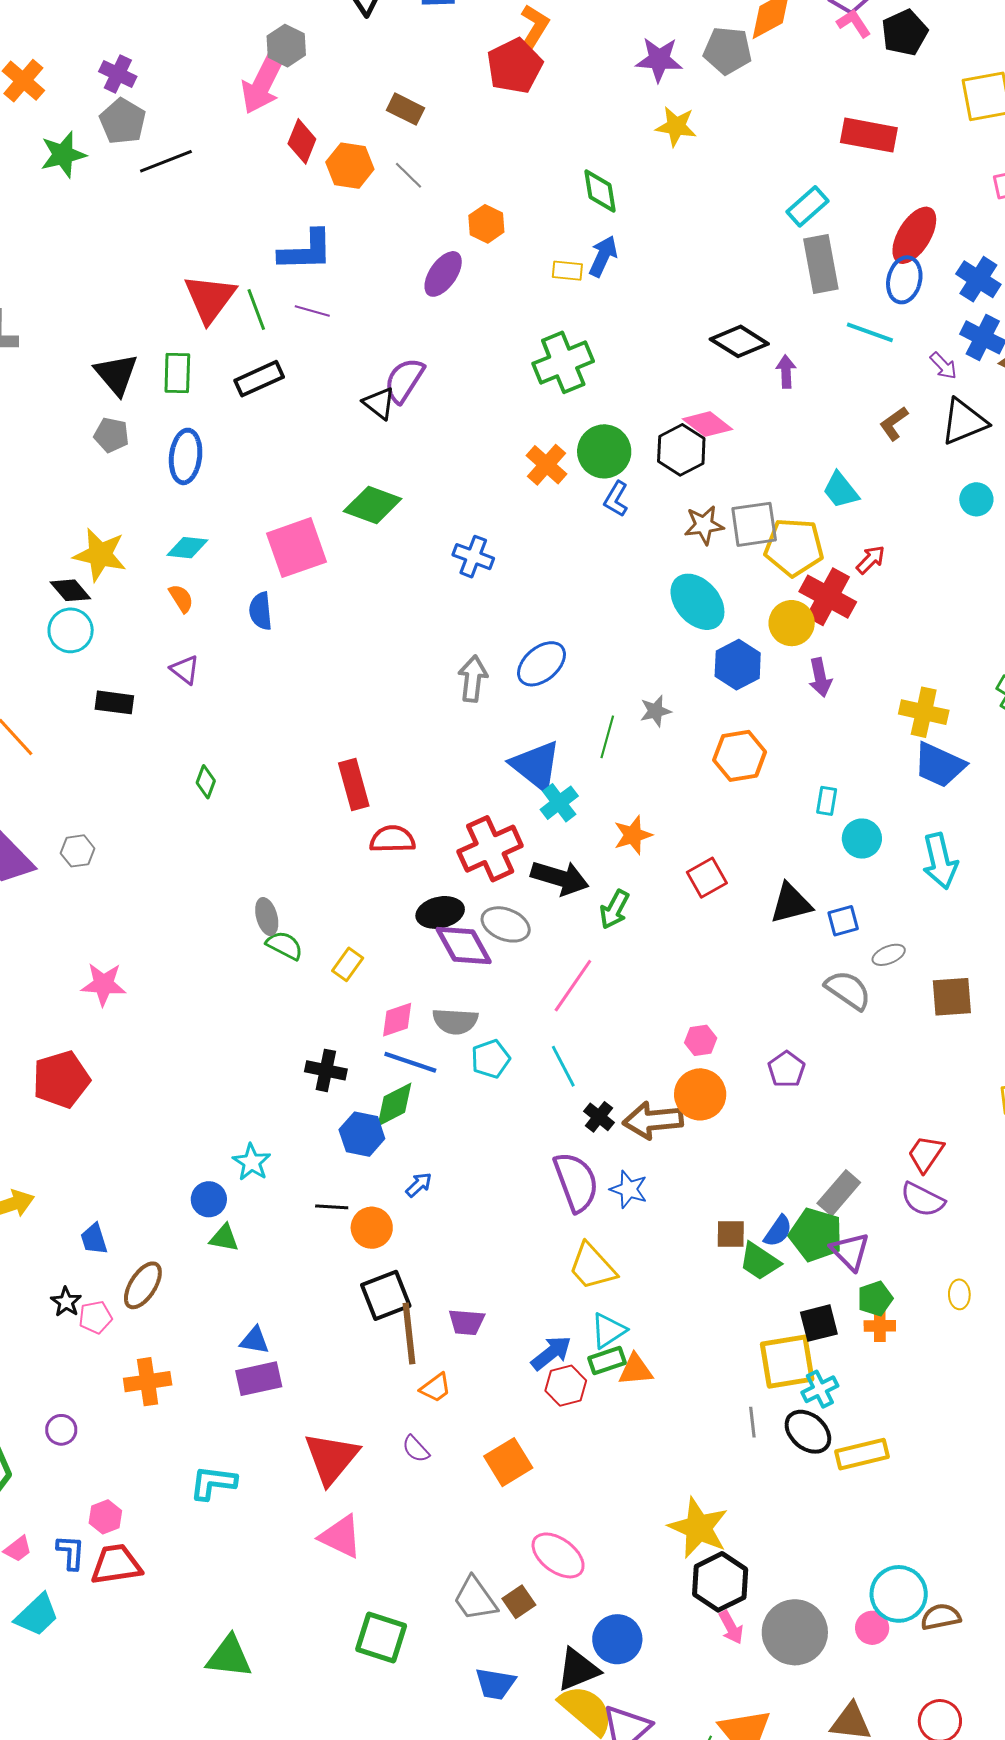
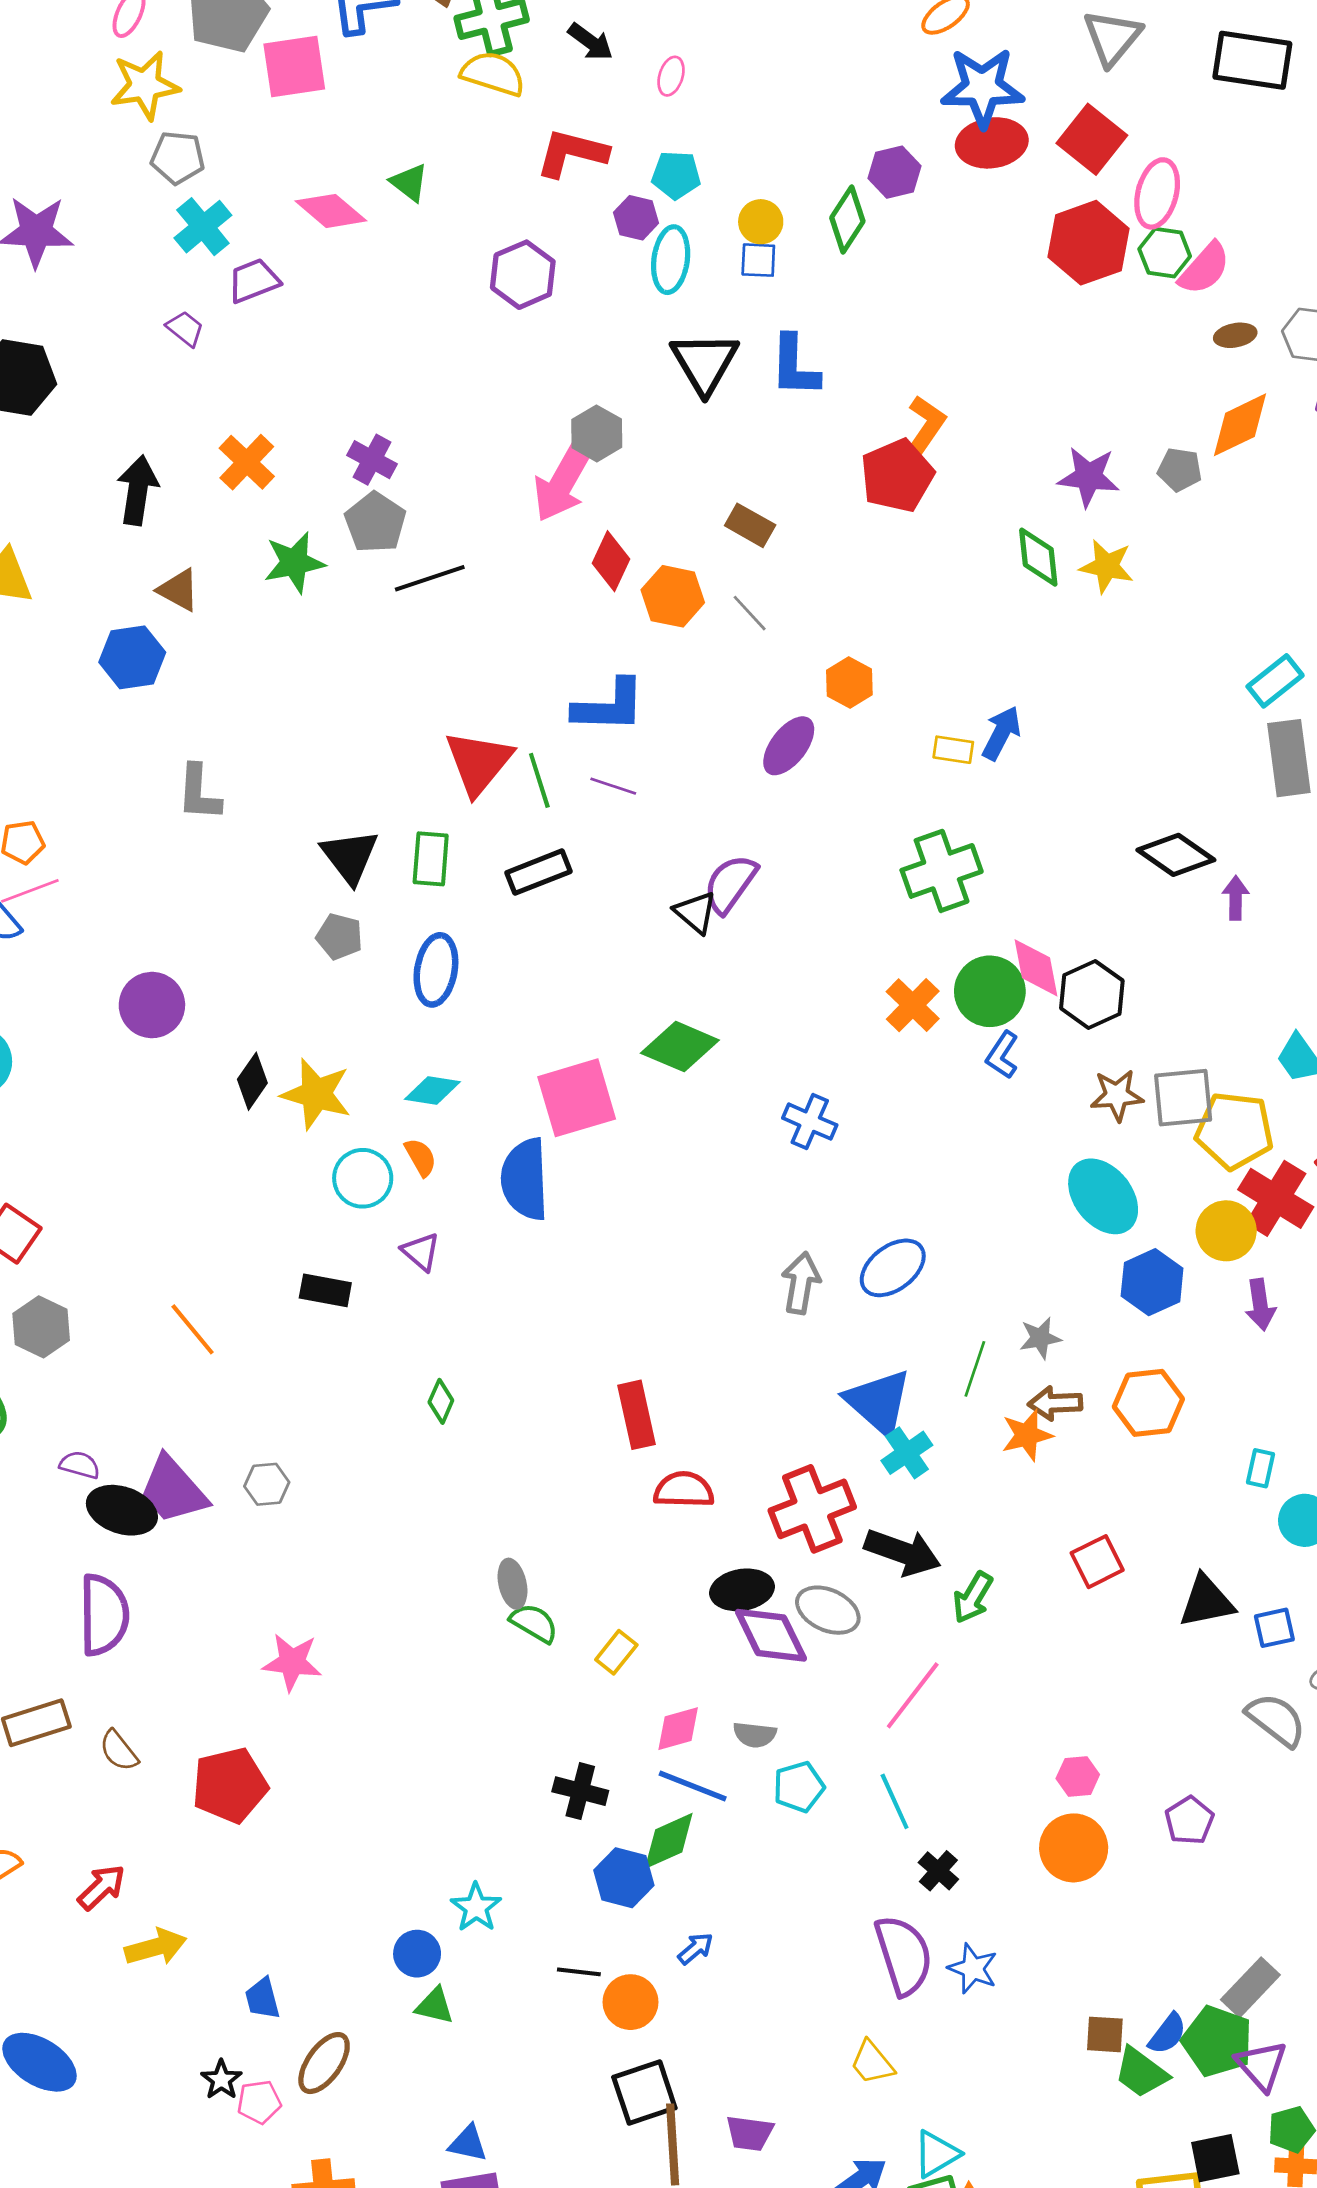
gray pentagon: (728, 51) -> (1180, 470), size x0.7
green diamond: (600, 191) -> (1038, 557), moved
pink diamond: (708, 424) -> (1036, 968), moved, turned 39
black diamond: (70, 590) -> (252, 1081), moved, turned 72
blue semicircle: (261, 611) -> (525, 1179), size x1.6
cyan circle: (71, 630) -> (363, 1178), moved
orange star: (633, 835) -> (1027, 1435), moved
gray semicircle: (455, 1021) -> (755, 1735), size x0.7
brown arrow: (653, 1120) -> (1055, 1403), moved, size x0.7
yellow trapezoid: (592, 1267) -> (872, 2063), moved, size x0.7

